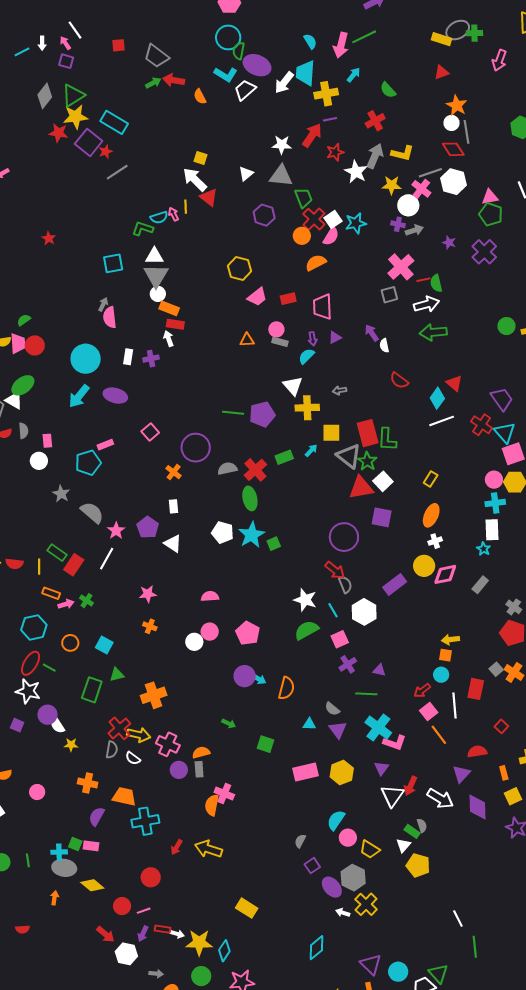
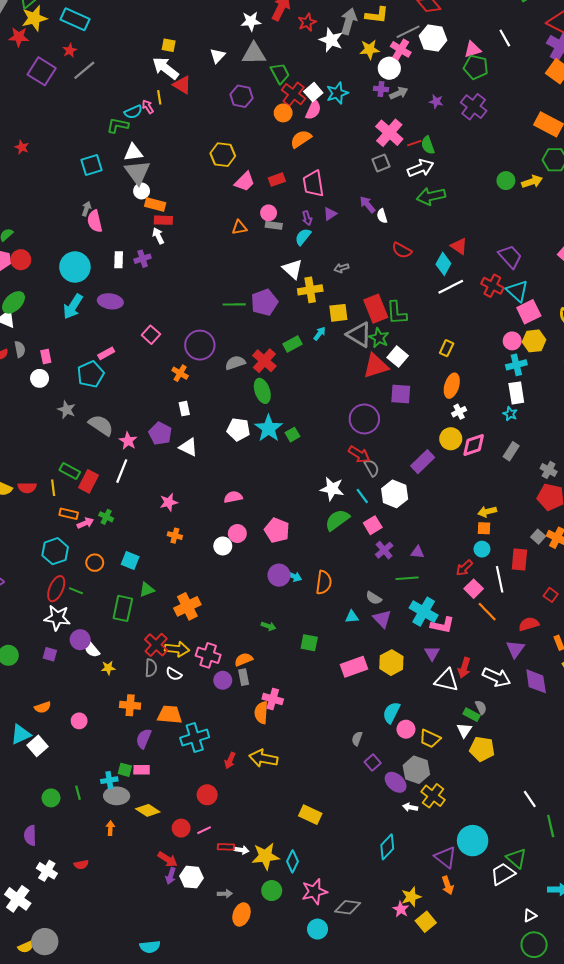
purple square: (89, 142) -> (42, 71), moved
white triangle: (392, 796) -> (447, 680), turned -45
purple arrow: (143, 934) -> (171, 876), moved
cyan circle: (398, 972) -> (473, 841), moved, size x1.5

